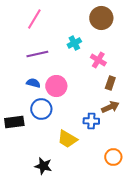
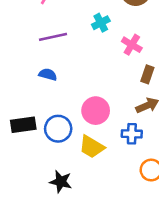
pink circle: (56, 86) -> (96, 111), moved
blue circle: (41, 109) -> (58, 129), moved
blue cross: (91, 121) -> (132, 134), moved

